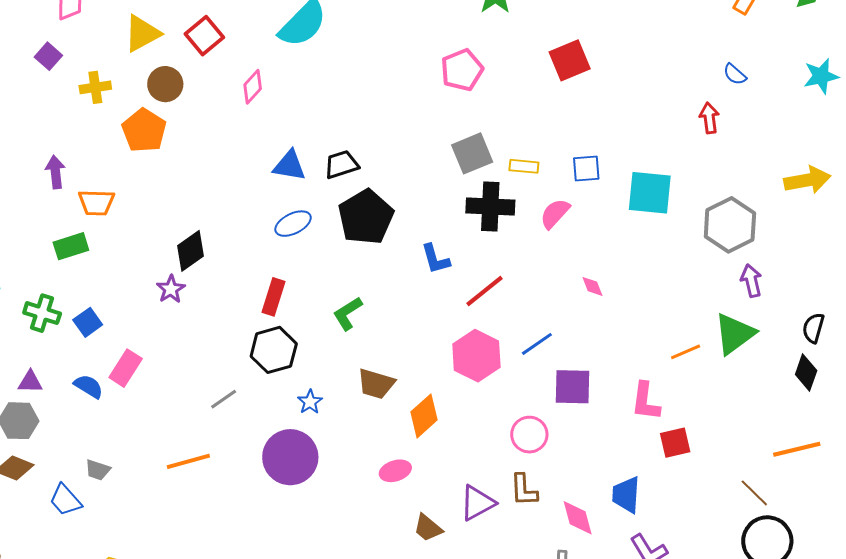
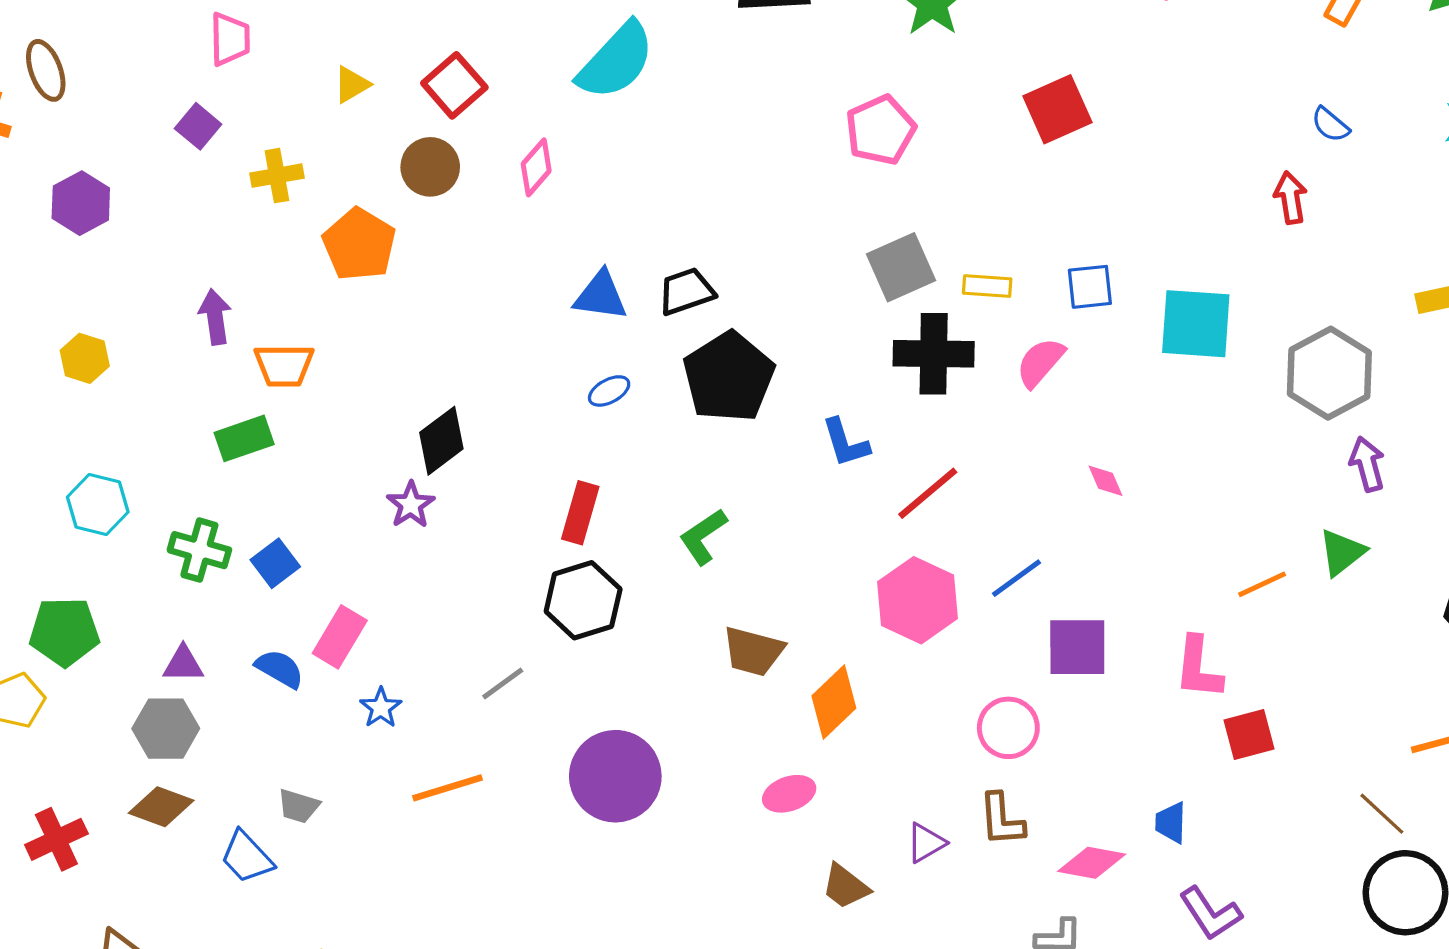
yellow triangle: (142, 33) -> (352, 85), size x0.6
brown circle: (165, 84) -> (430, 167), moved
blue ellipse: (293, 224) -> (609, 391), size x0.7
green triangle: (735, 334) -> (1342, 552), size x0.7
blue star: (310, 402) -> (381, 708), moved
blue trapezoid: (626, 495) -> (1171, 823), size x0.7
purple triangle: (477, 503) -> (926, 843), size x0.7
pink diamond: (578, 518) -> (1092, 863), turned -63

